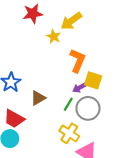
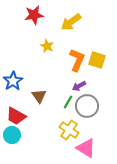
yellow star: (54, 37) -> (47, 46), moved
yellow square: (93, 80) -> (97, 60), moved
brown triangle: (38, 98) -> (39, 96), turned -35

